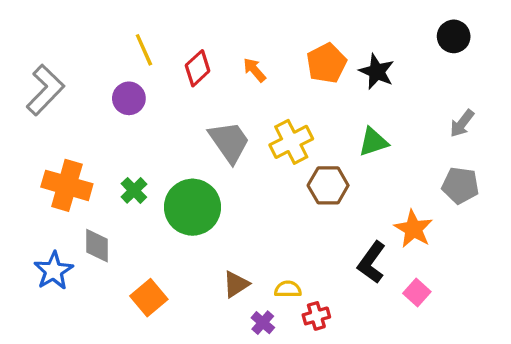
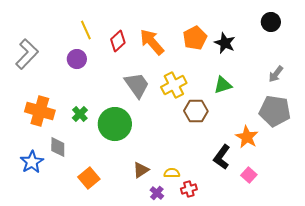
orange arrow: (254, 70) -> (152, 42), size x1.8
gray pentagon: (460, 185) -> (275, 111), size x1.4

